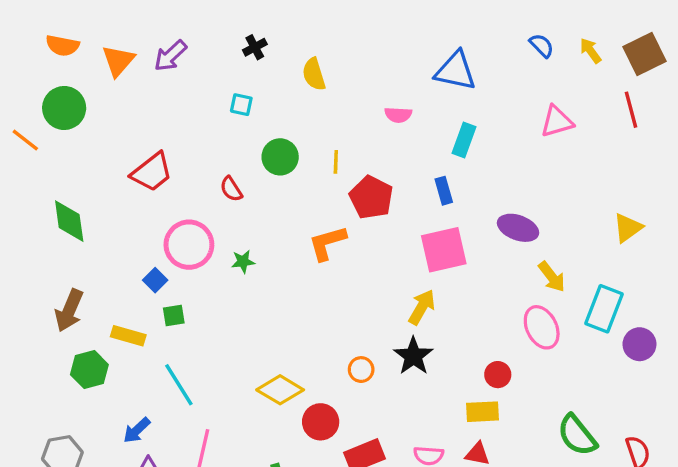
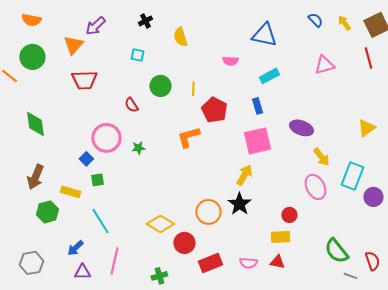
orange triangle: (118, 61) -> (73, 45), moved
cyan rectangle: (464, 140) -> (269, 76), turned 42
red trapezoid: (152, 172) -> (84, 80), moved, turned 36
orange circle: (361, 370) -> (208, 212), size x1.6

